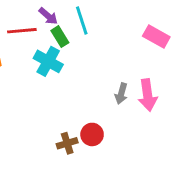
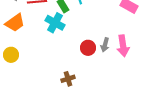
red circle: (92, 134) -> (88, 48), moved

